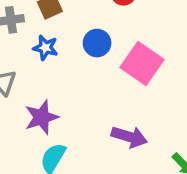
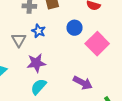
blue star: (45, 48) -> (39, 31), moved

